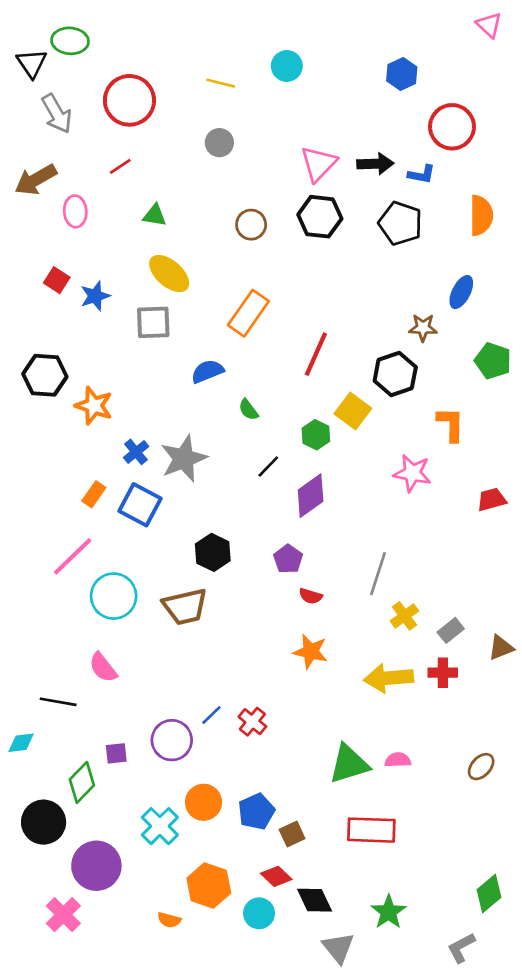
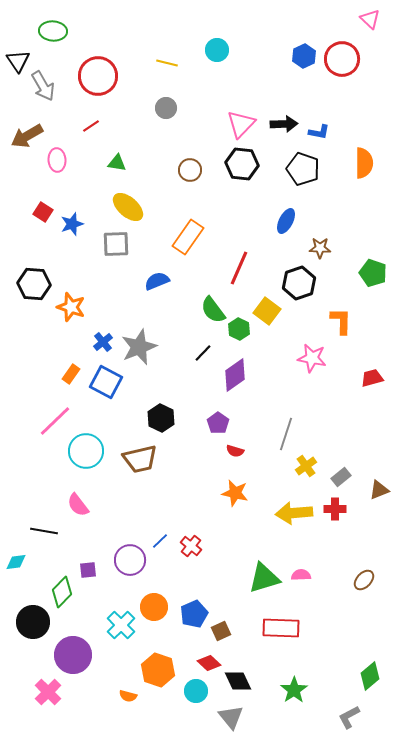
black triangle: (32, 63) -> (18, 61), moved
red circle: (452, 127) -> (342, 59), moved
blue ellipse: (461, 292) -> (286, 221), moved
green semicircle: (248, 410) -> (213, 310), moved, size x1.6
gray triangle: (338, 948) -> (231, 717), moved

